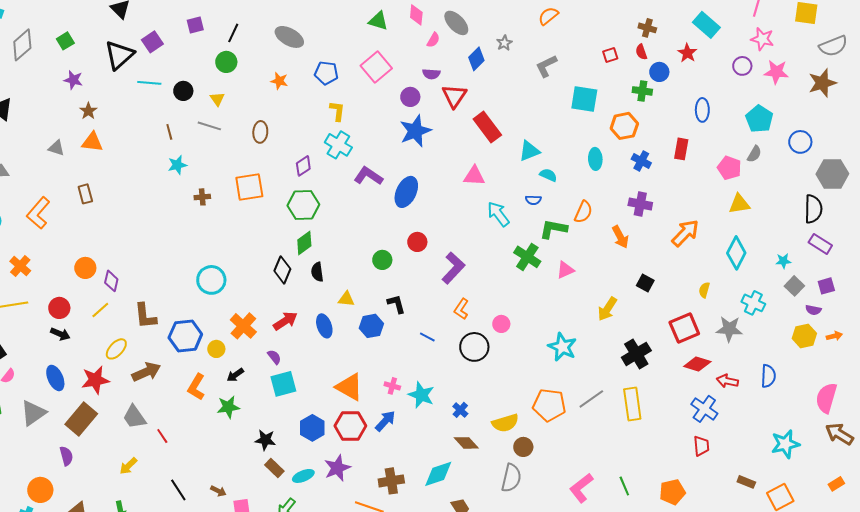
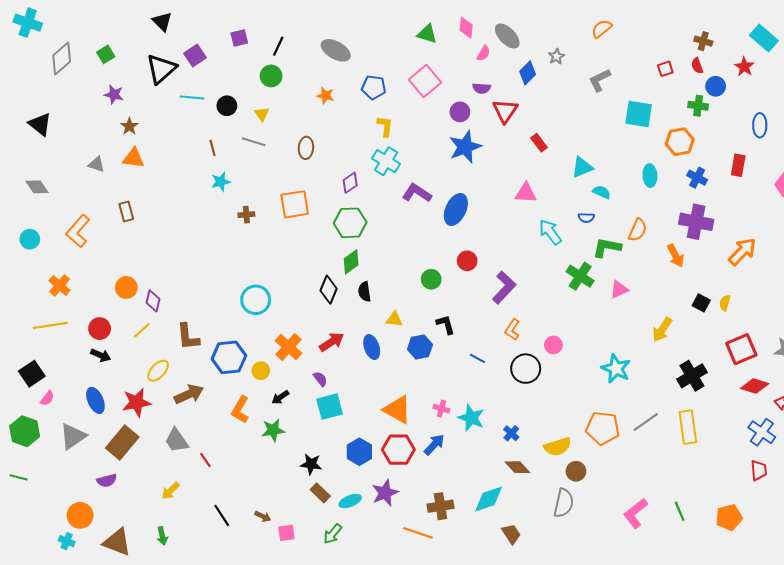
red rectangle: (487, 127) -> (539, 143), size x0.6
purple cross: (640, 204) -> (696, 222), size x1.4
yellow semicircle: (704, 290) -> (725, 303), moved
purple semicircle: (66, 456) -> (107, 480), turned 90

